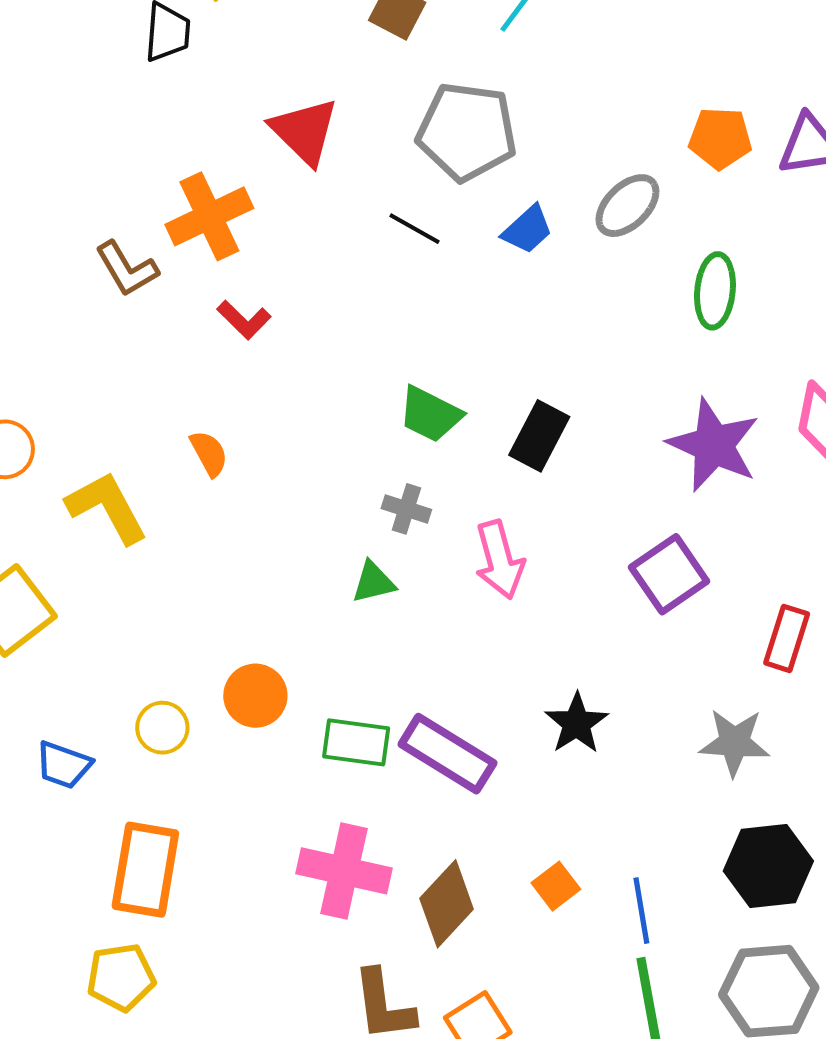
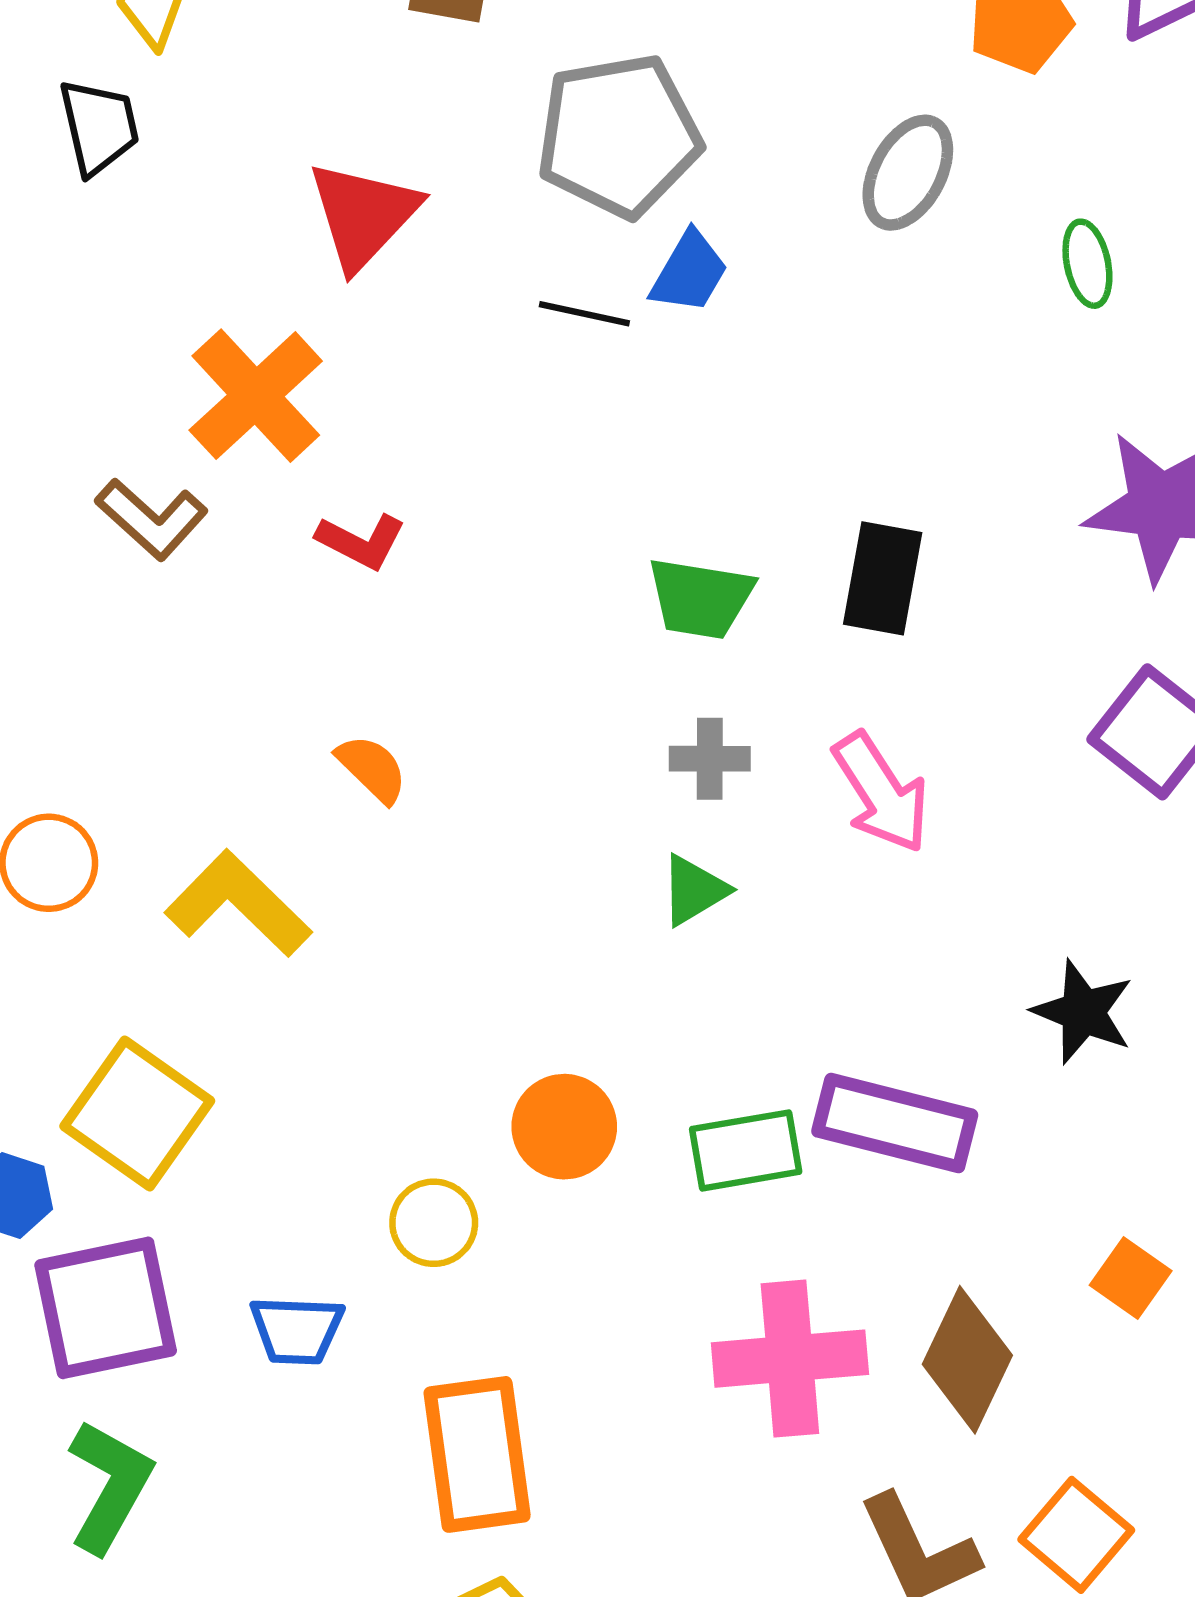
red triangle: (304, 131) -> (363, 215), turned 46
blue trapezoid: (527, 230) -> (689, 272), moved
green ellipse: (715, 291) -> (1087, 264), size x0.7

